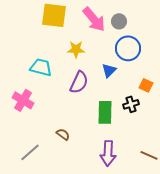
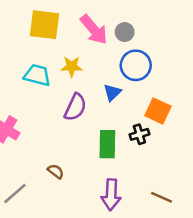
cyan trapezoid: (41, 67) -> (37, 75), moved
orange square: (146, 85) -> (158, 111), size x1.5

